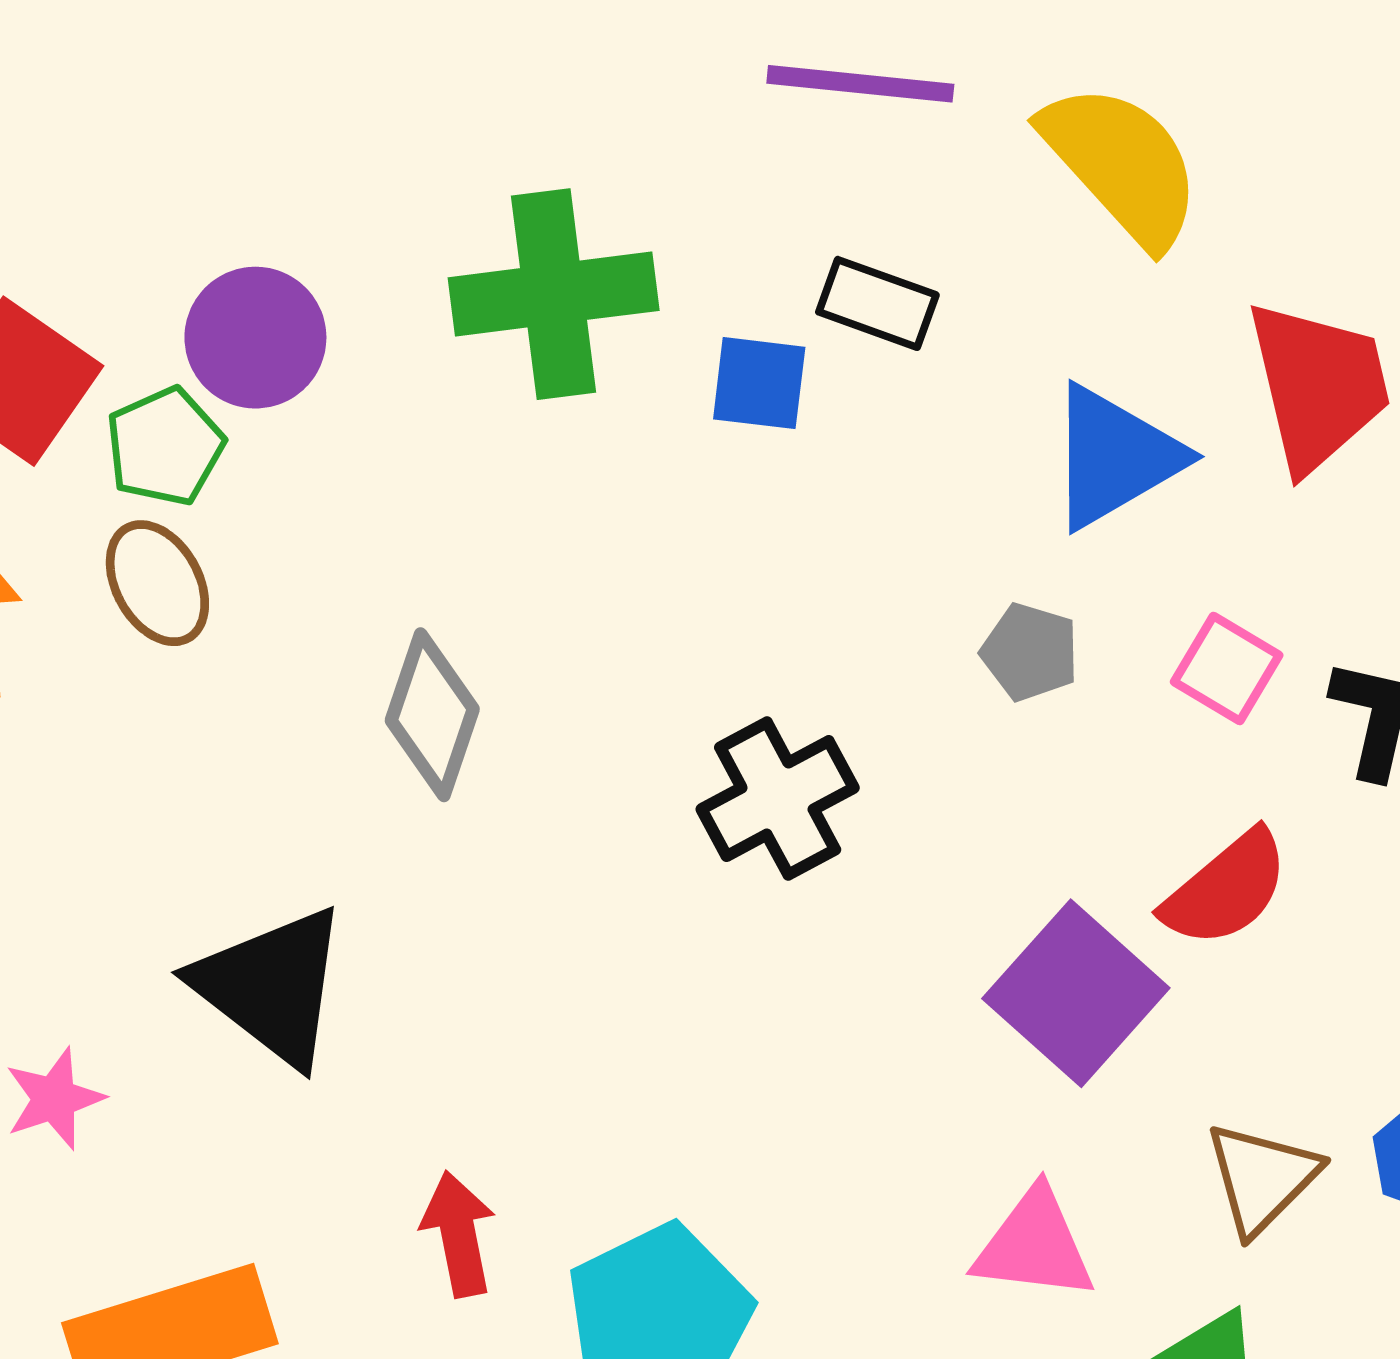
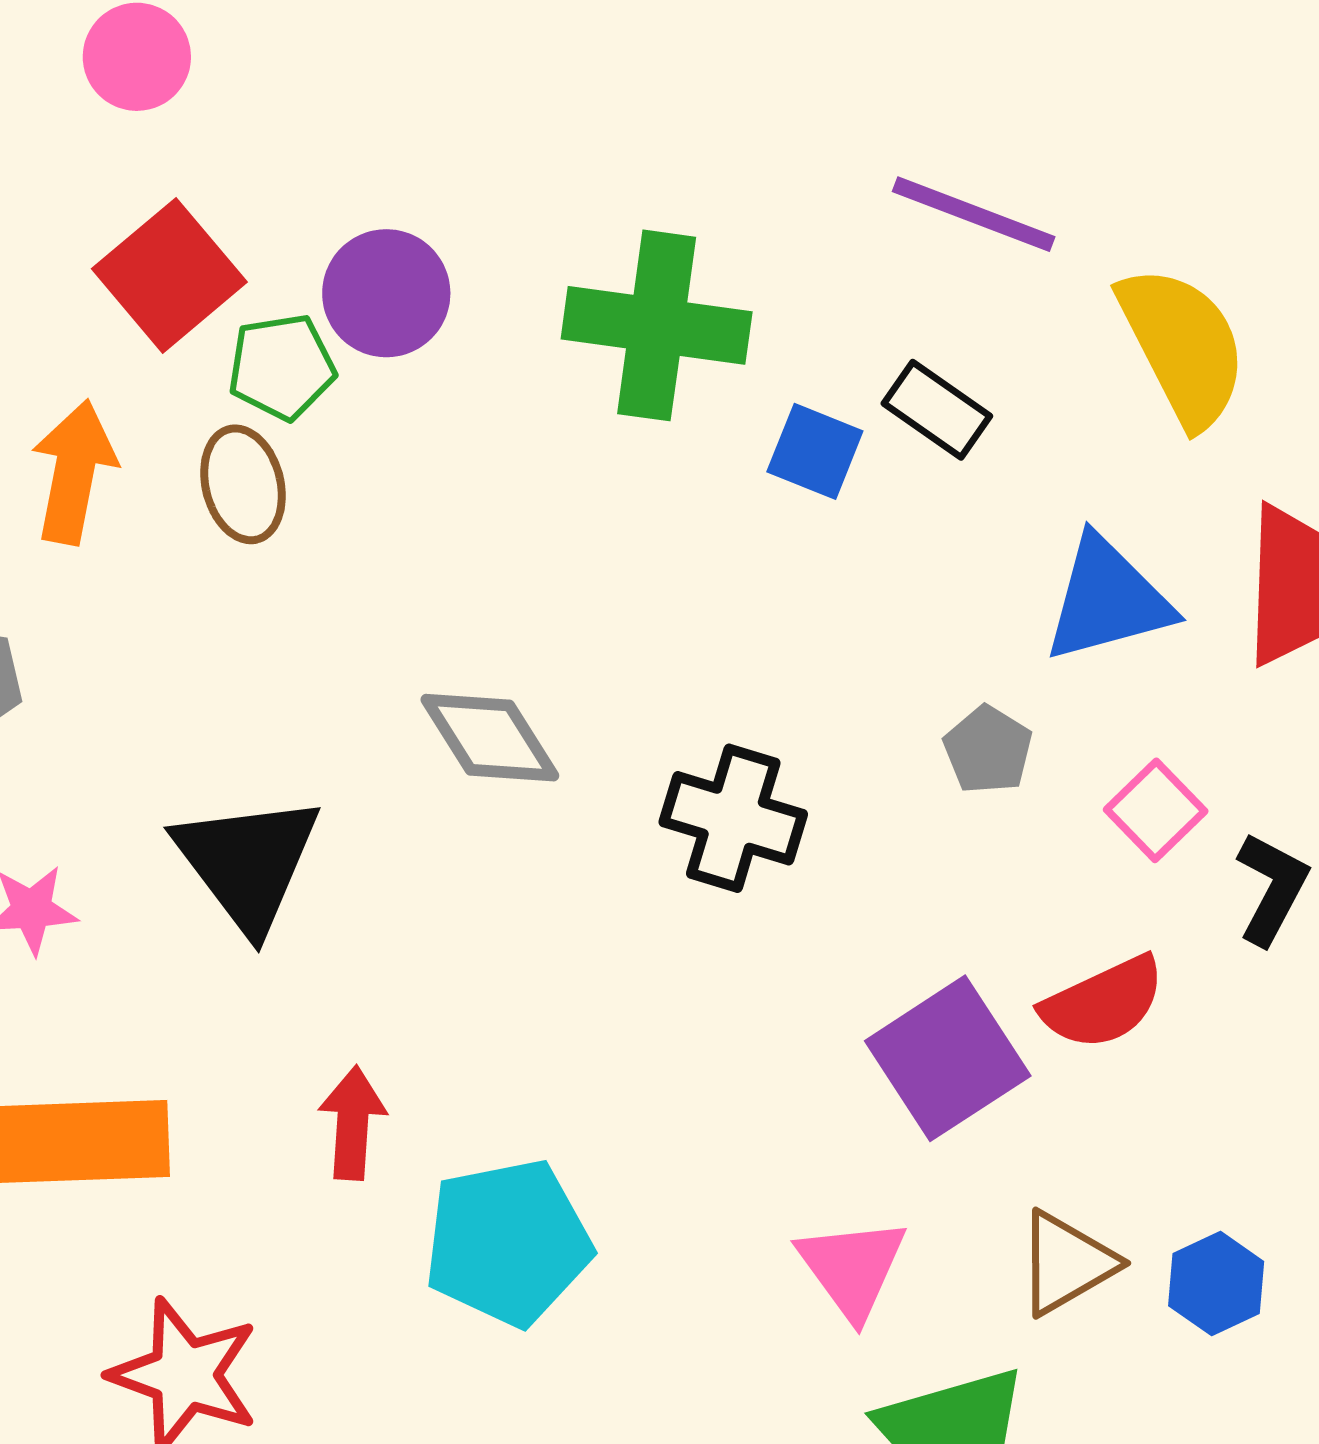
gray diamond: (432, 715) -> (490, 738), moved, turned -66
black cross: (778, 799) -> (733, 818), turned 30
pink triangle: (1034, 1245) -> (852, 1268), turned 32

